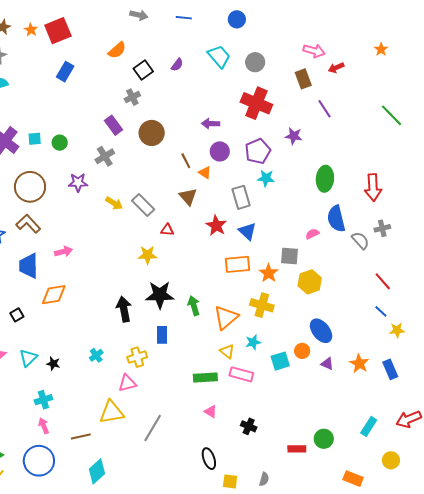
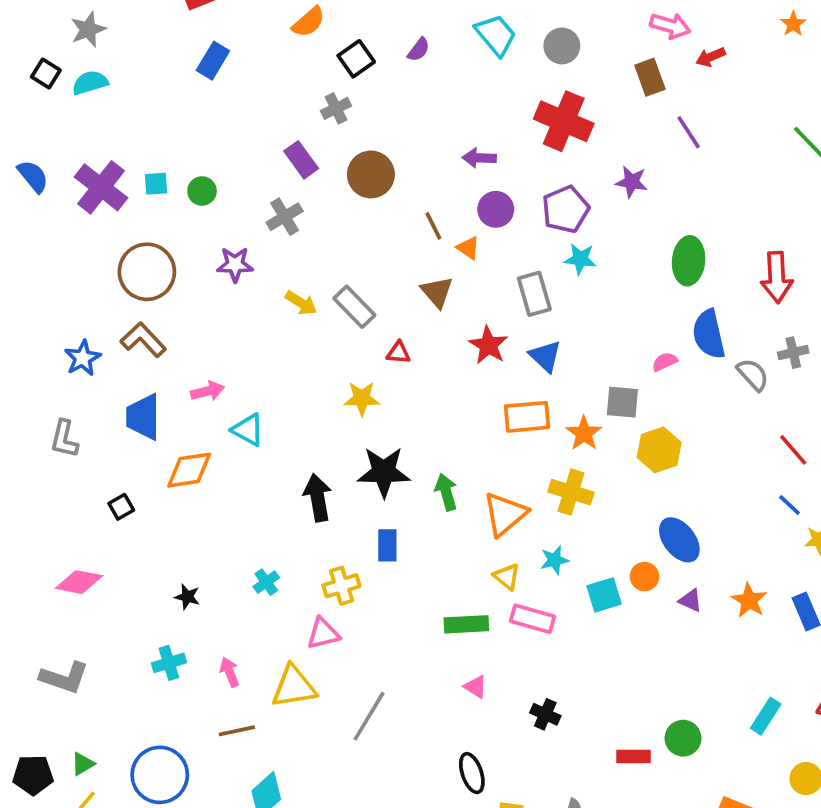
cyan triangle: (28, 358) -> (248, 430), moved, turned -48
pink arrow: (44, 426) -> (230, 672), moved

